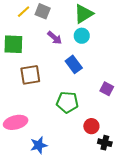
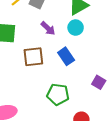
brown square: (30, 75) -> (33, 57), moved

